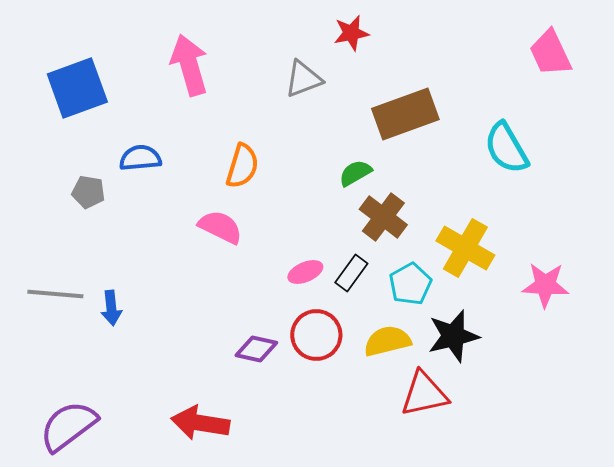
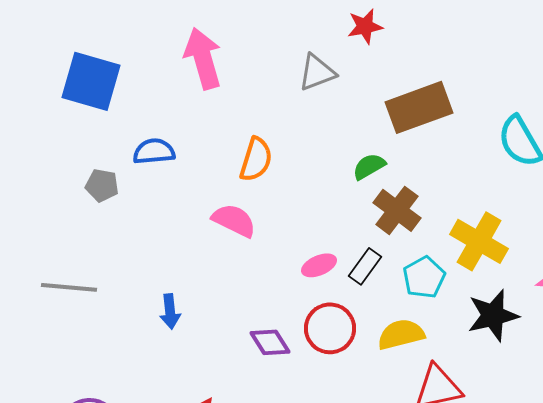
blue square: (77, 88) -> (91, 81), turned 36
blue arrow: (111, 308) -> (170, 311), moved
black star: (453, 336) -> (493, 315), moved
purple diamond: (256, 349) -> (270, 342), turned 45

